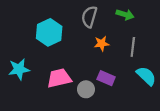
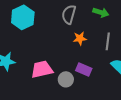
cyan hexagon: (49, 32) -> (23, 17), moved

